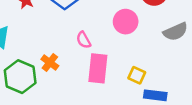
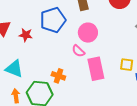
pink circle: (126, 22) -> (88, 33), moved

